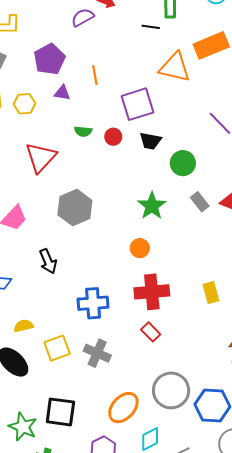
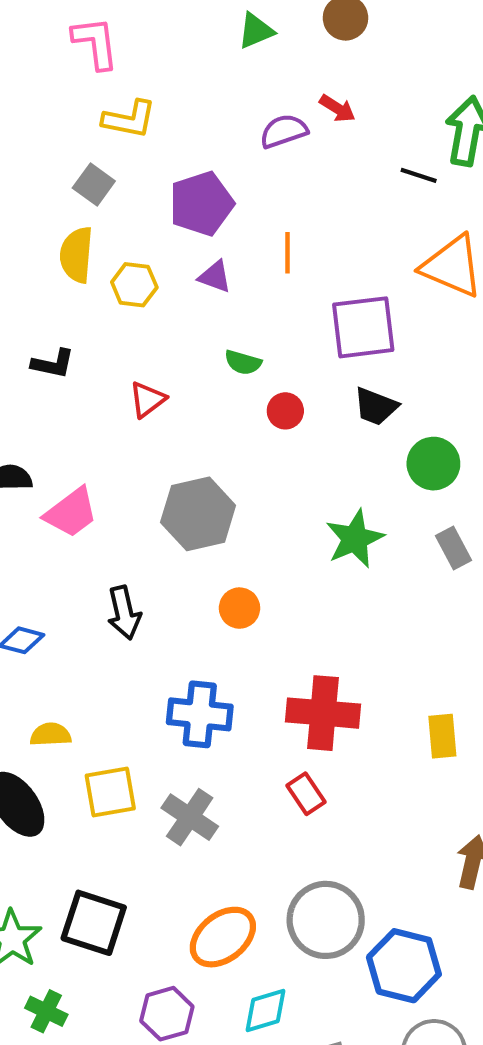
red circle: (113, 137) -> (285, 411), moved
red triangle: (41, 157) -> (147, 399), size x0.6
orange circle: (140, 248) -> (240, 608), moved

